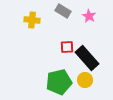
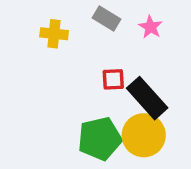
yellow circle: (85, 80) -> (144, 135), size x1.6

